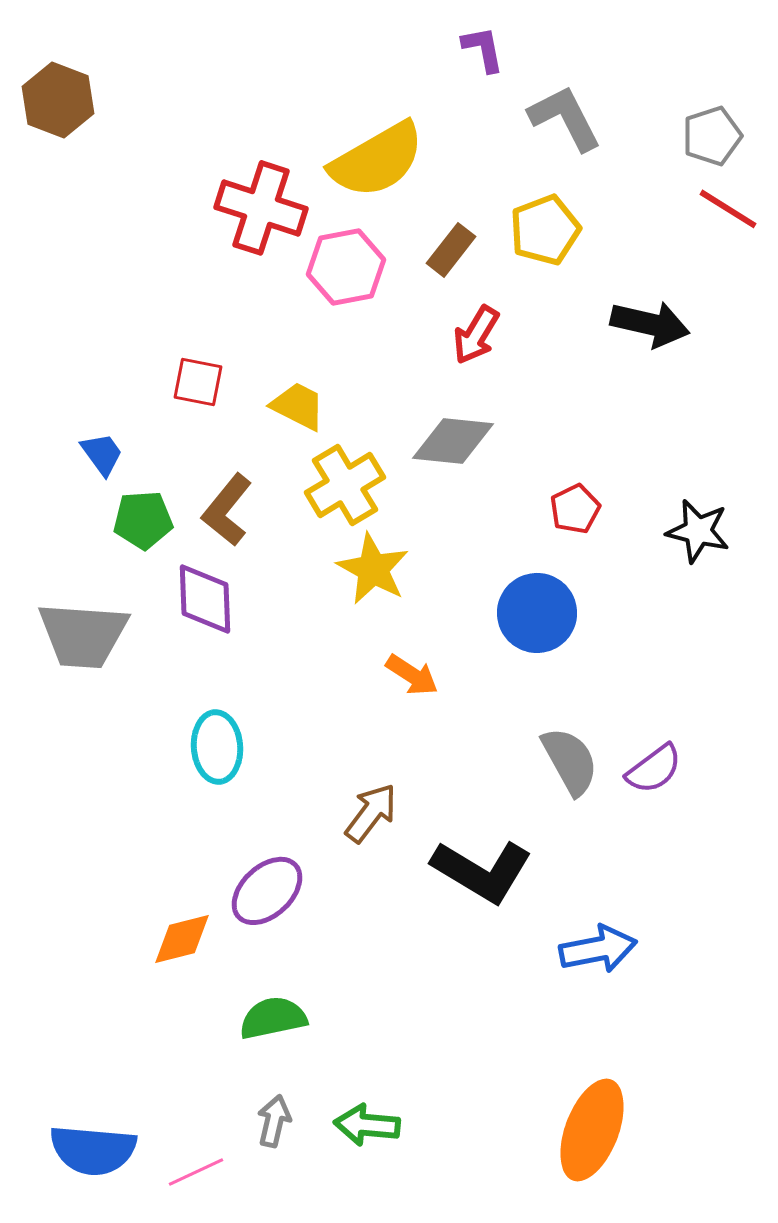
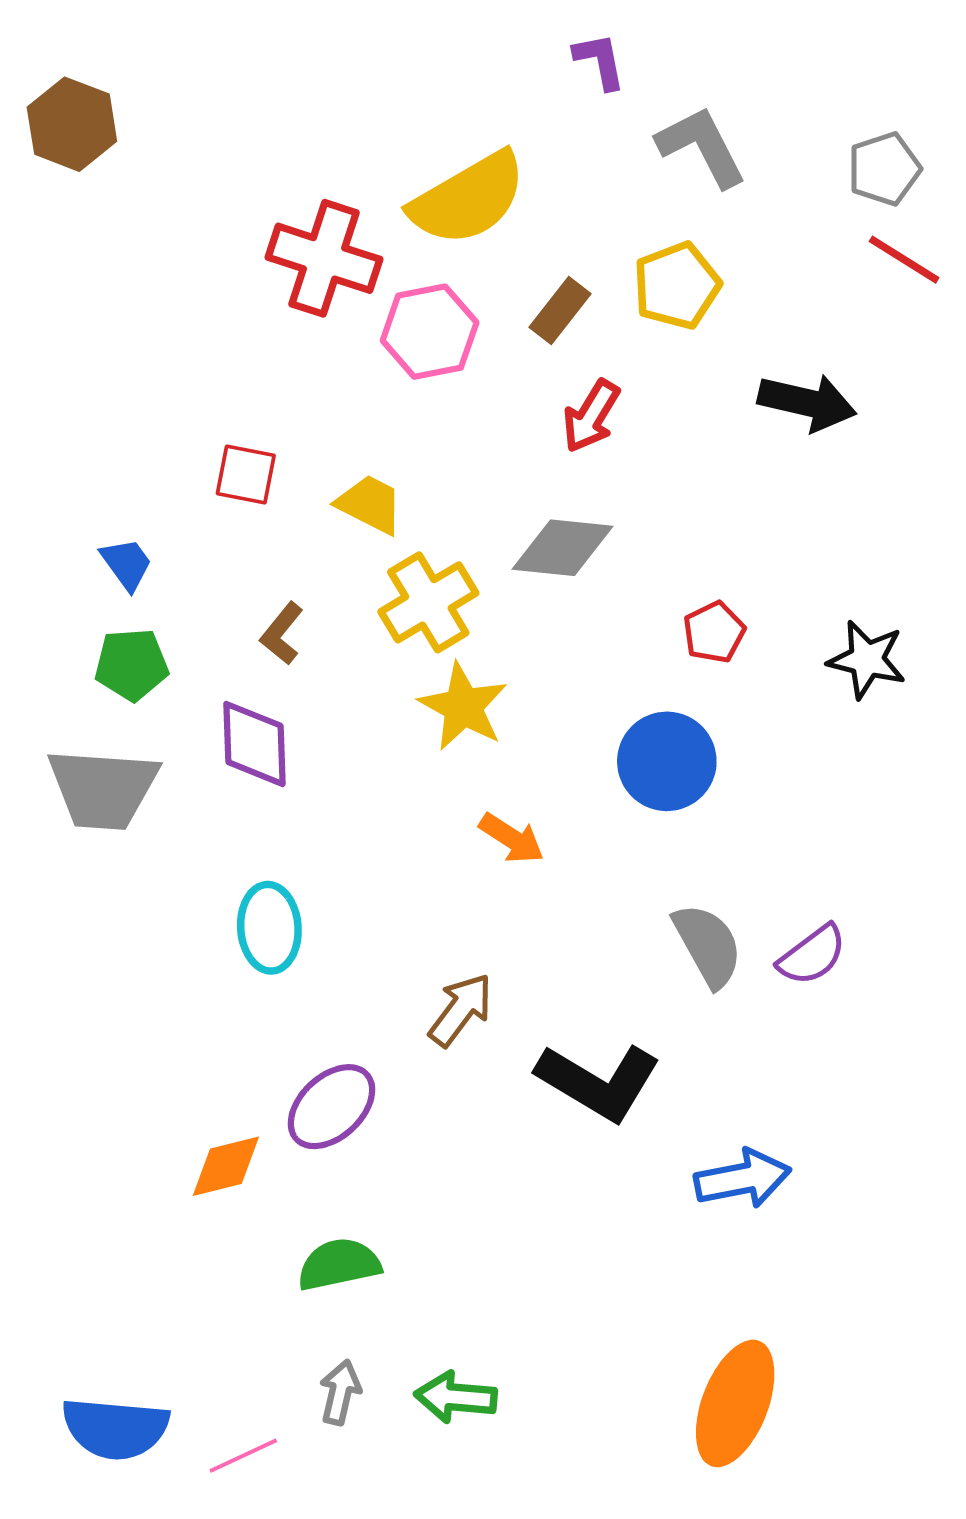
brown L-shape: (227, 510) -> (282, 633), size x0.7
green pentagon: (143, 520) -> (132, 664), moved

